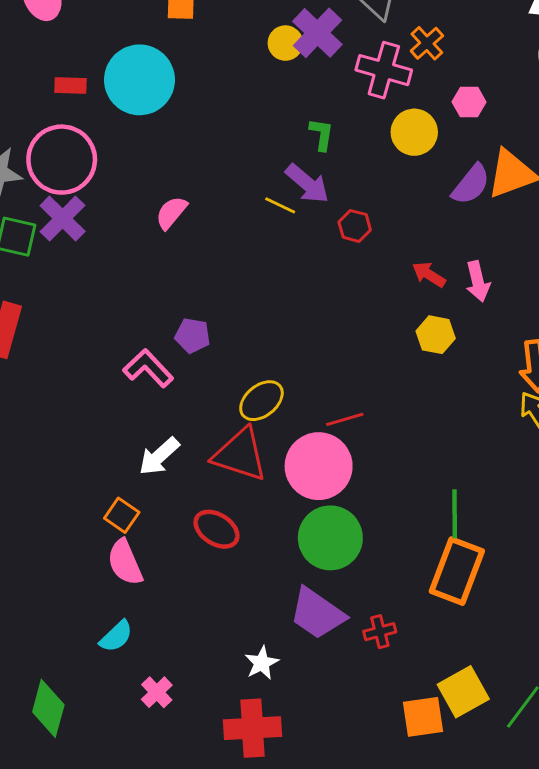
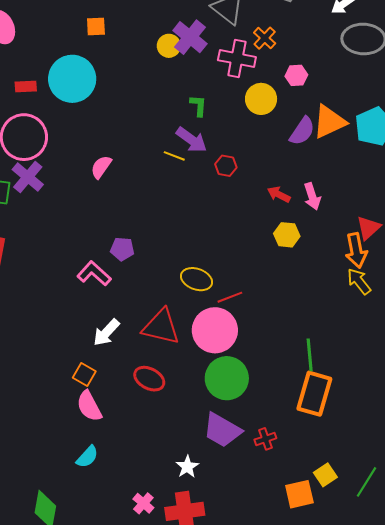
yellow ellipse: (261, 401) -> (196, 279), moved, turned 64
pink cross: (157, 692) -> (143, 503), moved
yellow square: (463, 692) -> (325, 475), size x0.7

